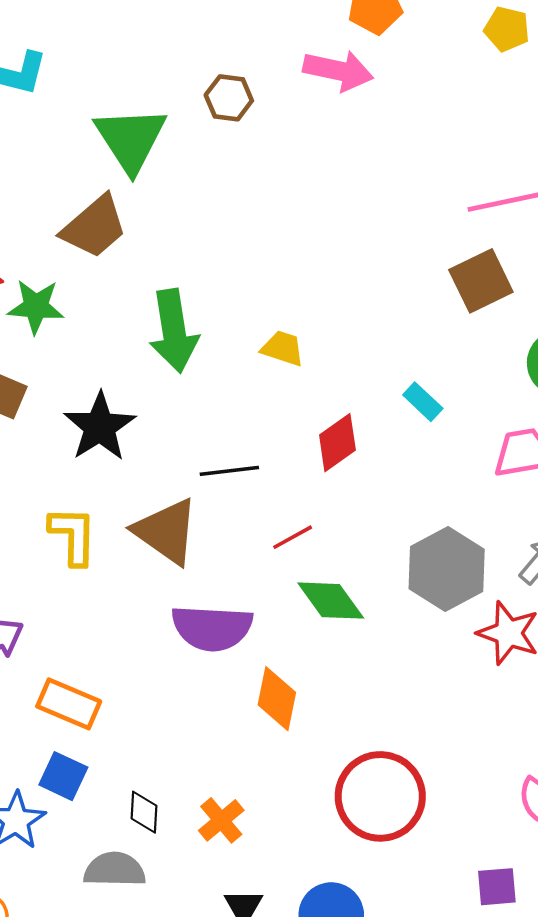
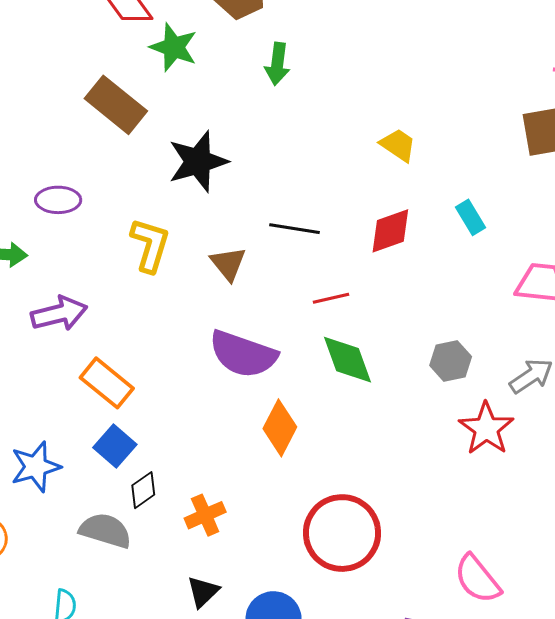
green arrow: (174, 331) -> (277, 64), moved, size x0.6
yellow trapezoid: (283, 348) -> (398, 145), moved
brown triangle: (166, 531) -> (228, 264), size x0.6
gray hexagon: (447, 569) -> (451, 361), size x0.6
blue square: (63, 776) -> (115, 446), moved
black diamond: (144, 812) -> (143, 490), turned 36

